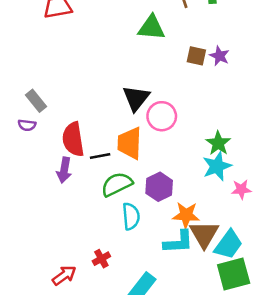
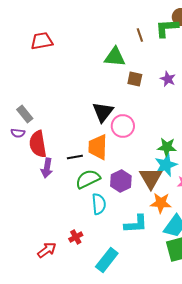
brown square: (196, 56) -> (135, 79), moved
red semicircle: (73, 139) -> (38, 144), moved
green star: (218, 143) -> (167, 147), turned -30
orange star: (186, 215) -> (161, 203), moved
brown triangle: (204, 234) -> (151, 178), moved

